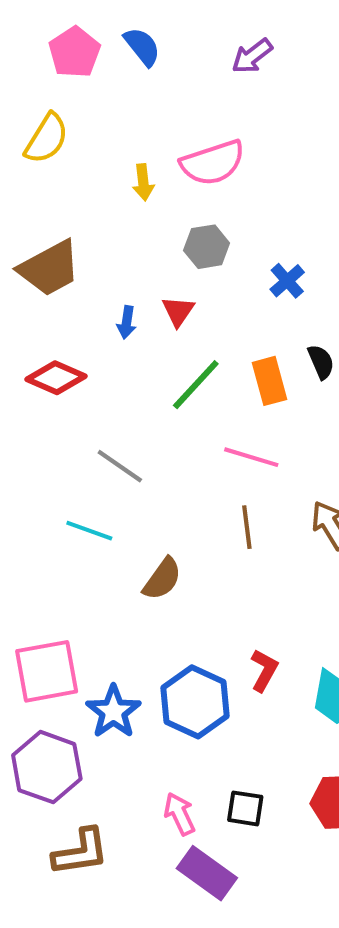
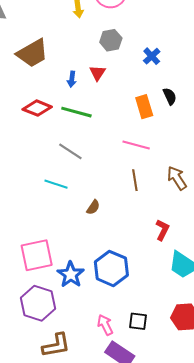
green line: (196, 385) -> (76, 112), moved, turned 64
brown semicircle: (162, 579) -> (93, 207), size x0.7
red L-shape: (264, 670) -> (162, 230), moved

